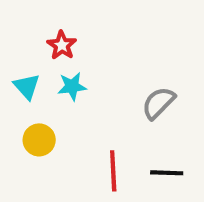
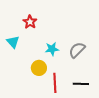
cyan star: (72, 86) -> (52, 49), moved
yellow circle: (39, 140) -> (39, 68), moved

